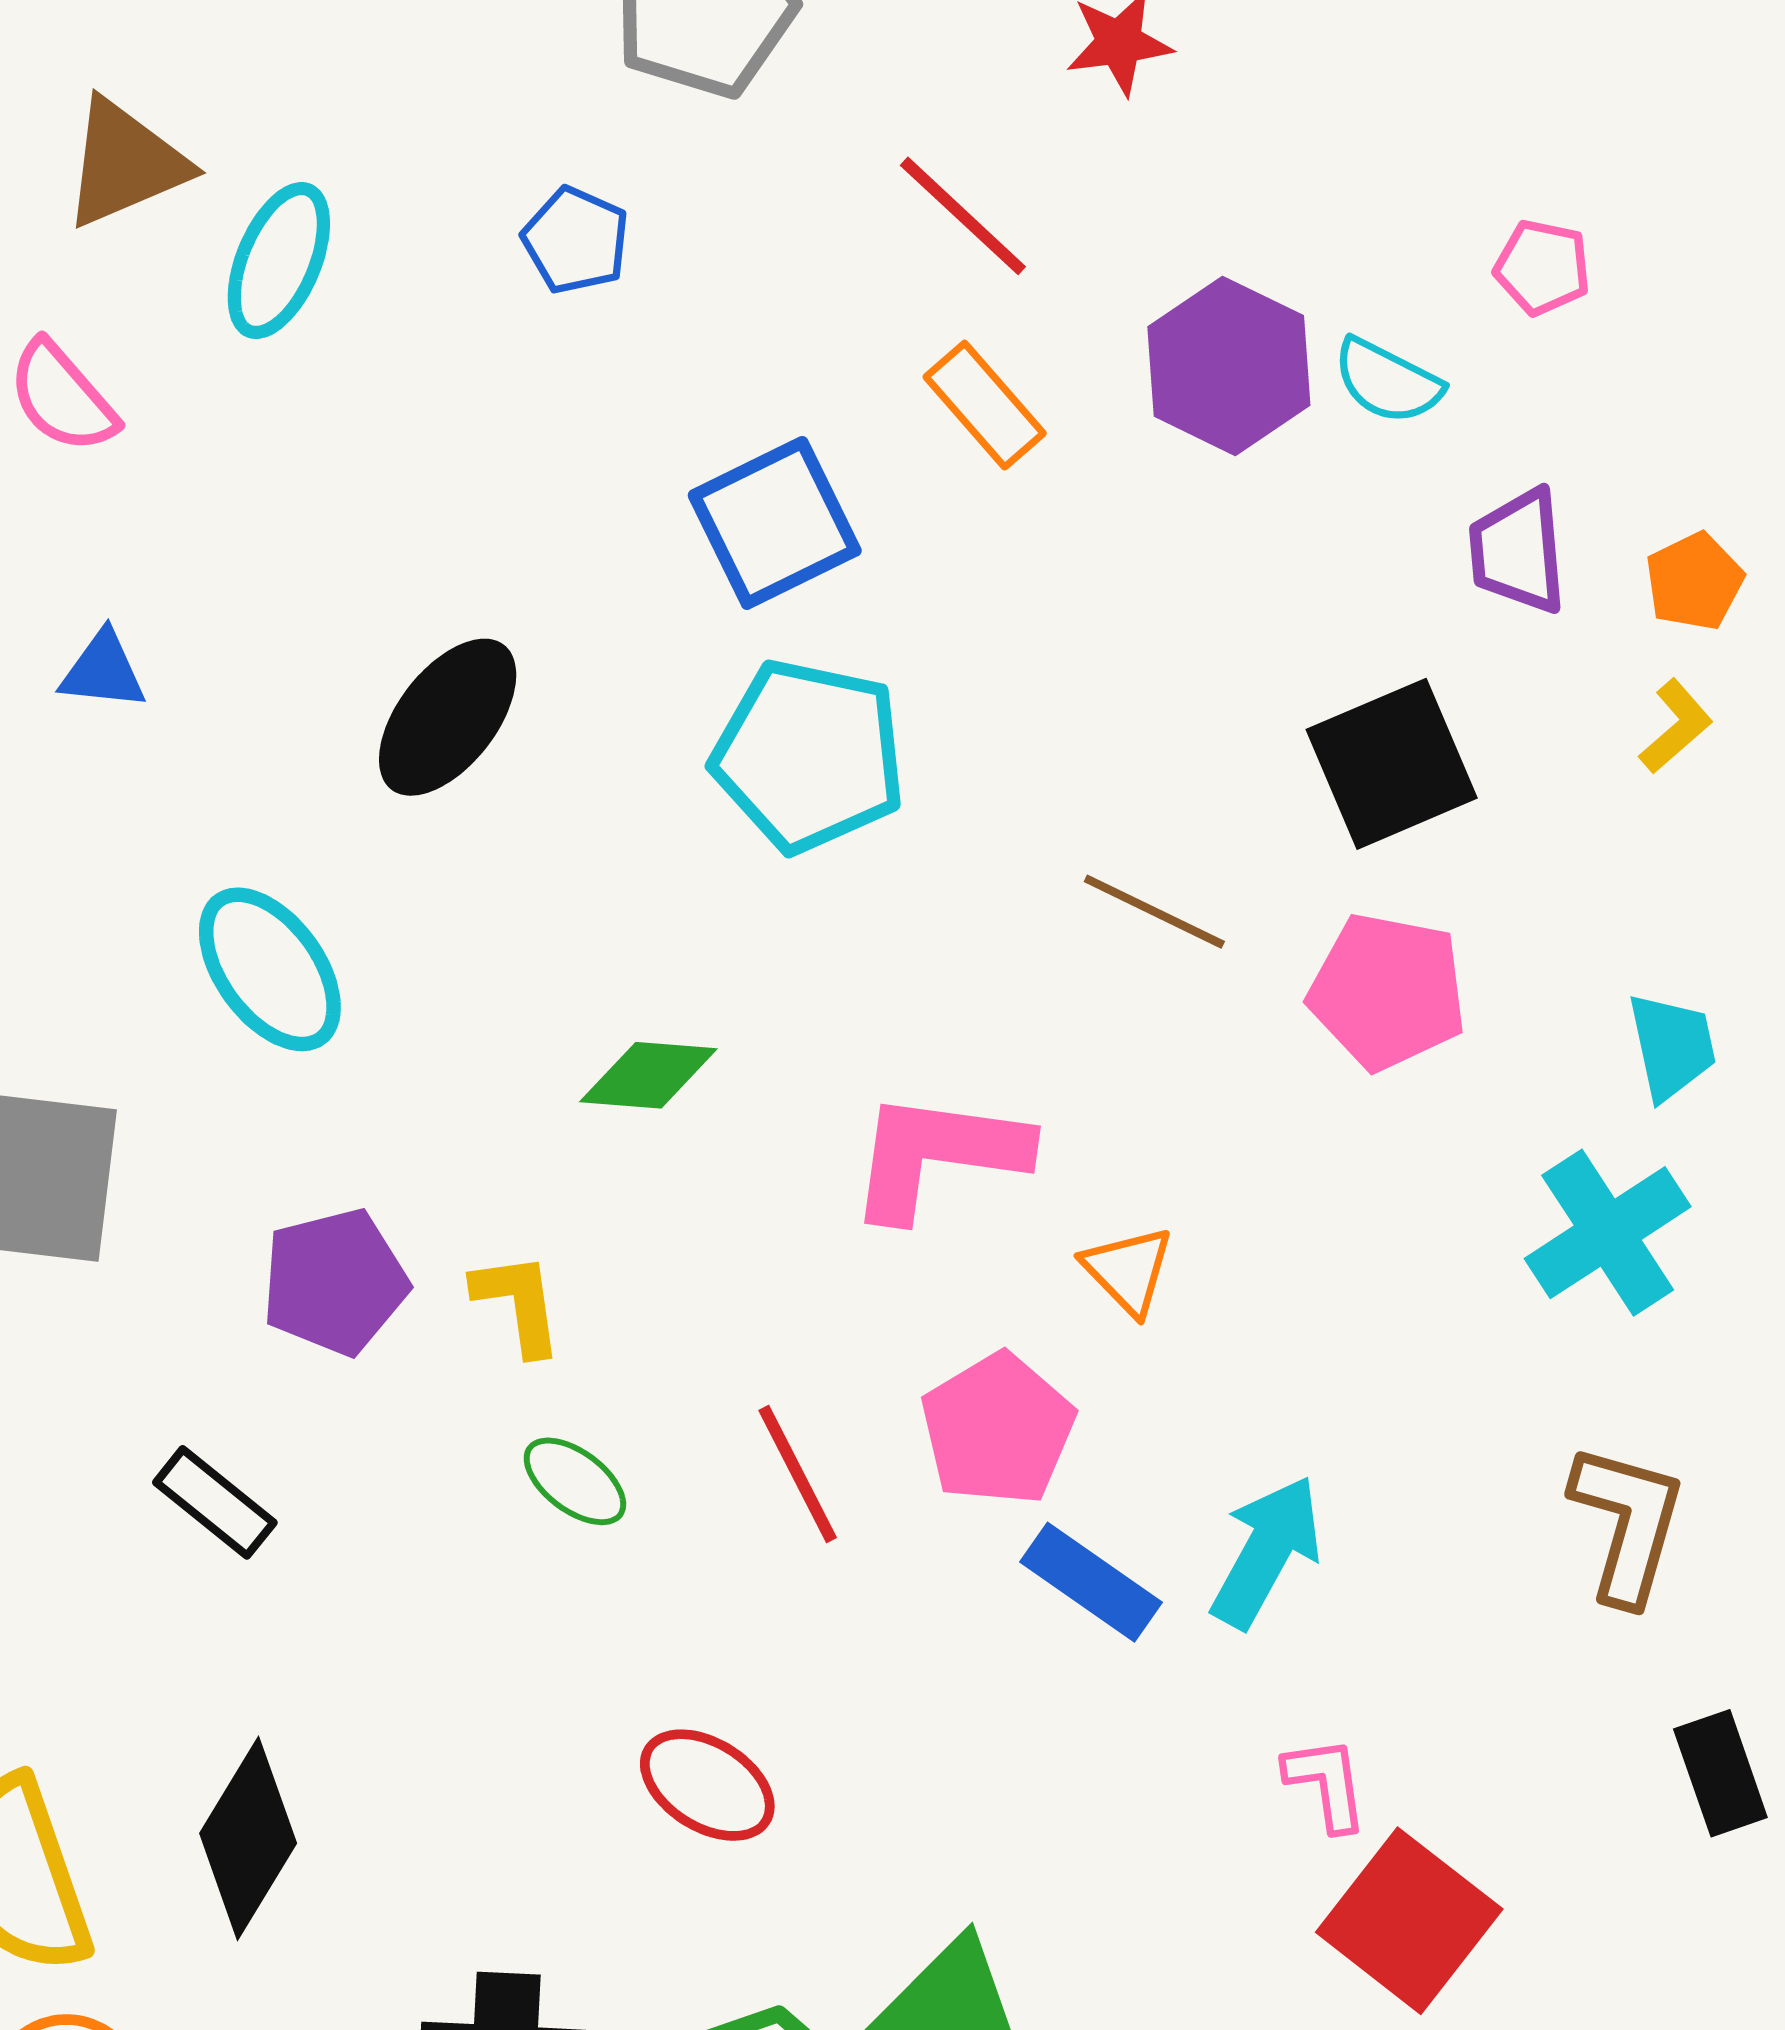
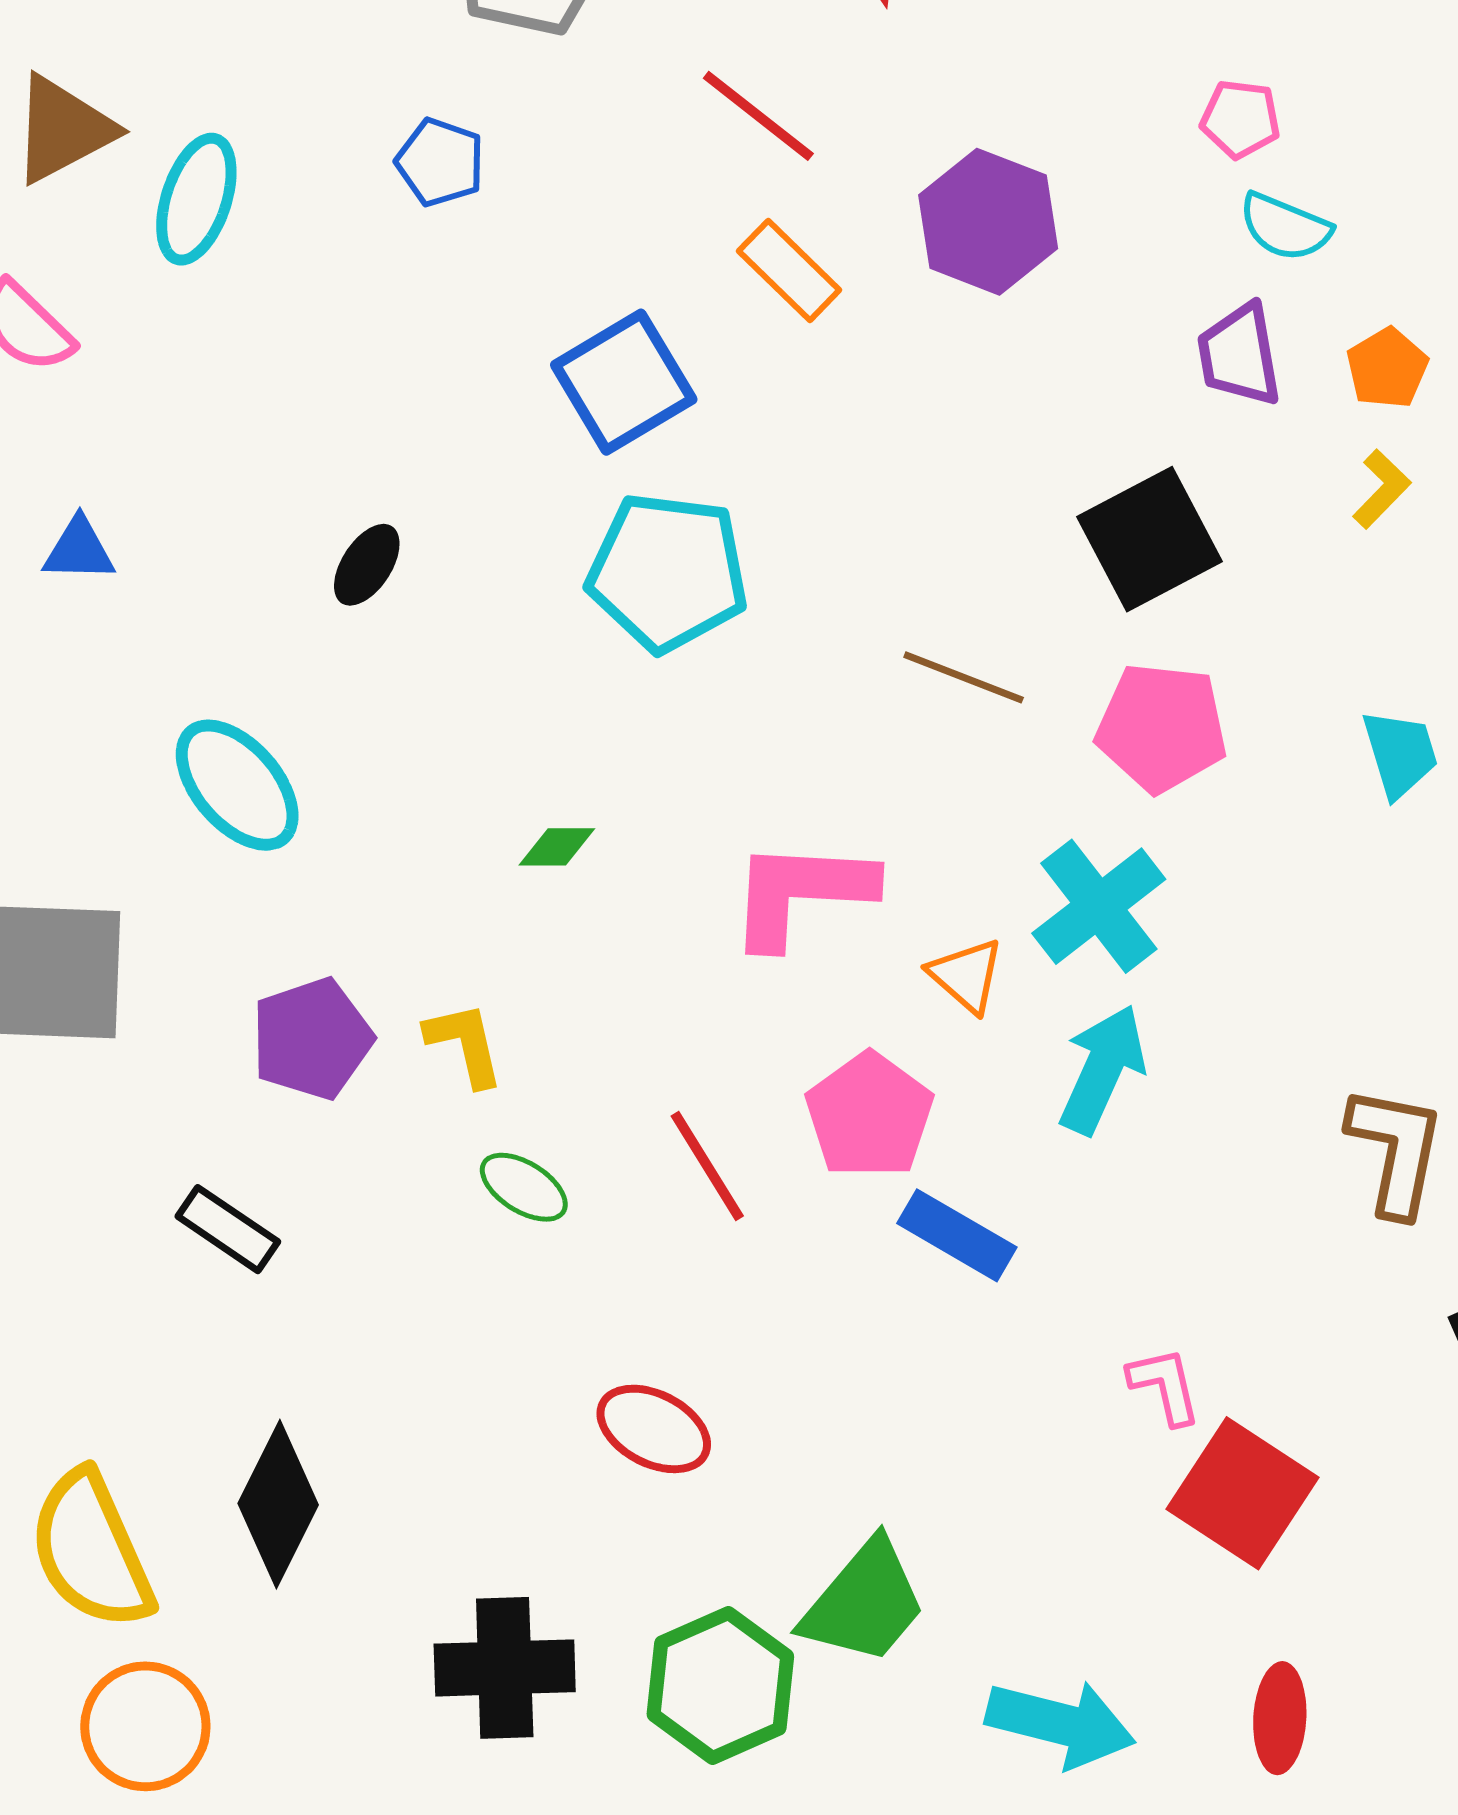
cyan semicircle: (1387, 381) -> (1285, 227), moved
black ellipse: (448, 717) -> (367, 565), size x0.6
green diamond: (648, 1075) -> (557, 847), size x0.7
cyan cross: (1608, 1233) -> (1099, 906), moved
cyan arrow: (1267, 1552) -> (1102, 1069), moved

